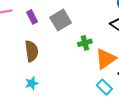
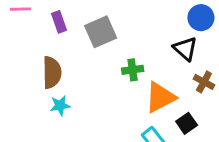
cyan star: (32, 83) -> (60, 105), moved

